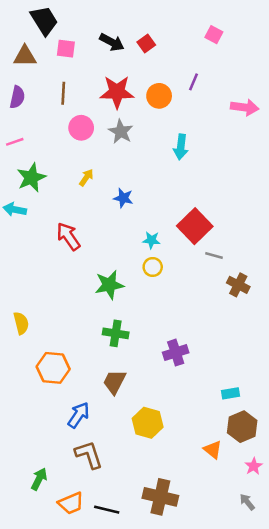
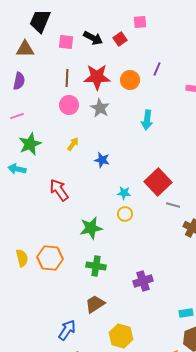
black trapezoid: (44, 20) -> (40, 21), turned -125
pink square: (214, 35) -> (140, 22), moved, turned -32
pink square: (66, 49) -> (66, 42), moved
brown line: (63, 93) -> (67, 78), moved
orange hexagon: (53, 368) -> (50, 258), moved
brown trapezoid: (114, 382) -> (95, 304), turned 30

